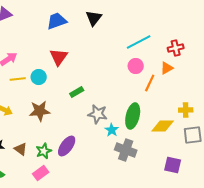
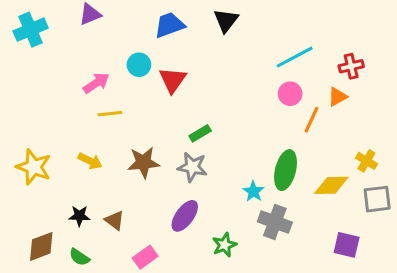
cyan circle: (39, 77) -> (139, 65), moved
yellow cross: (186, 110) -> (366, 161), turned 32
gray star: (98, 114) -> (192, 167), moved
green star: (44, 151) -> (224, 245), moved

